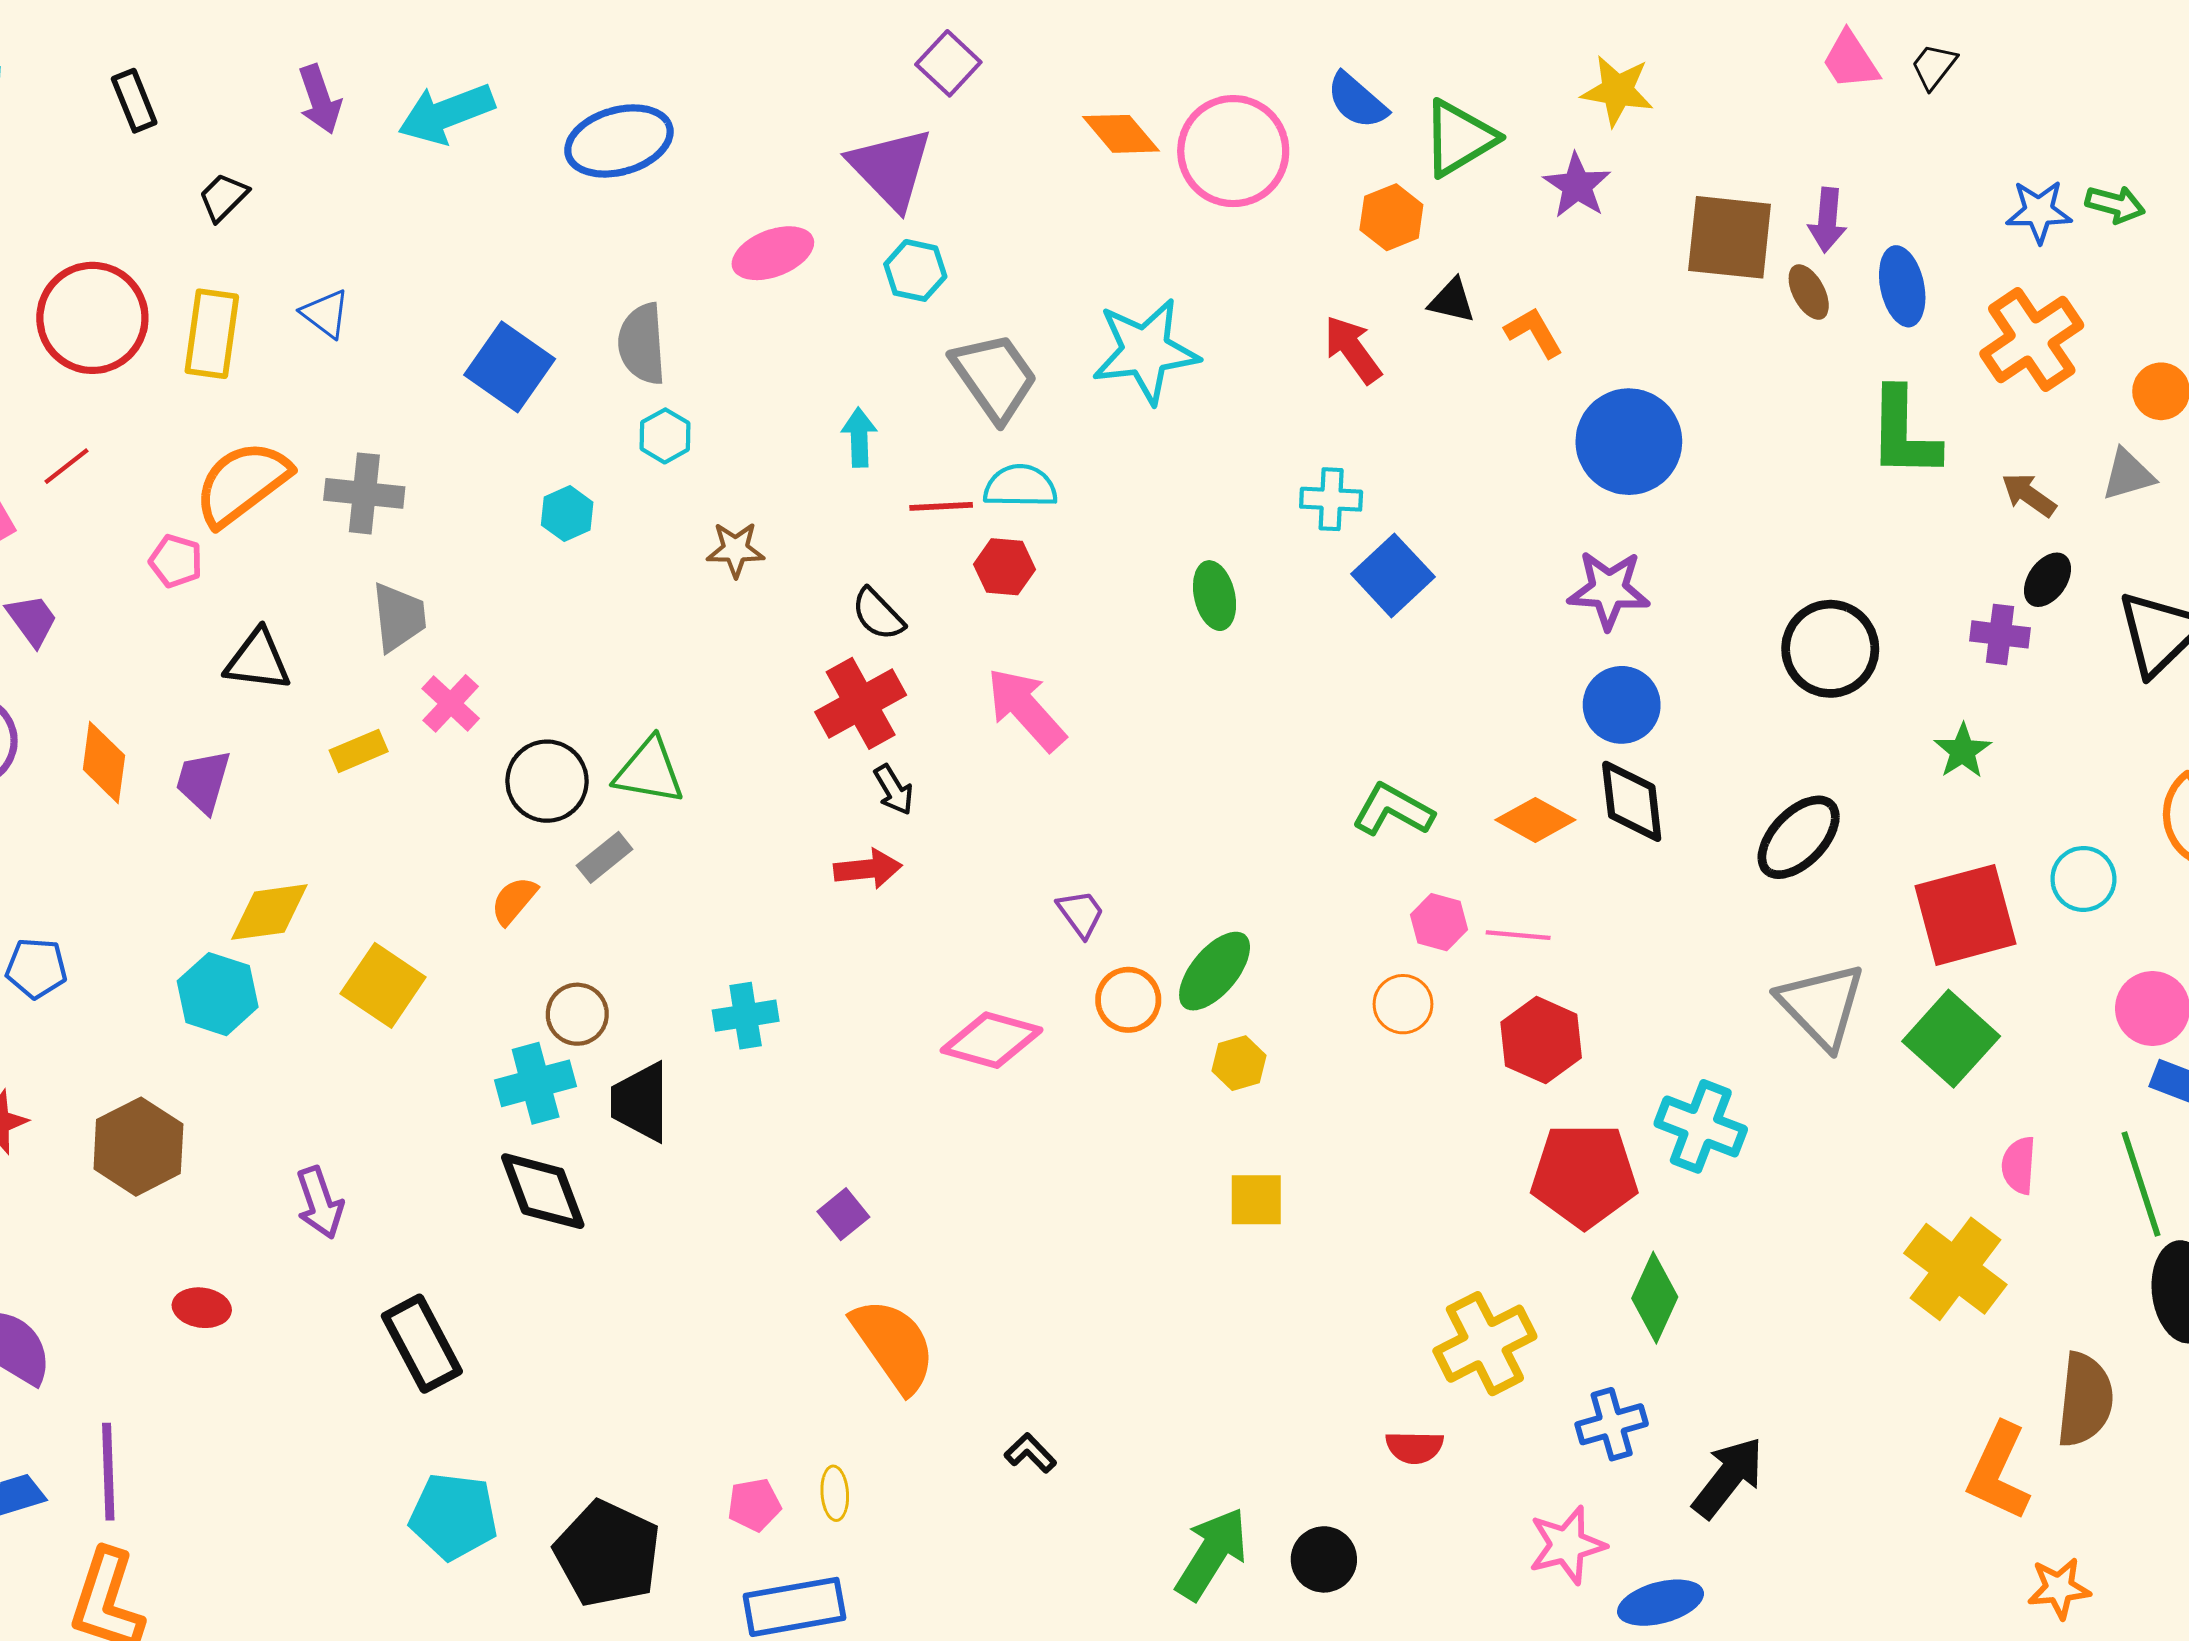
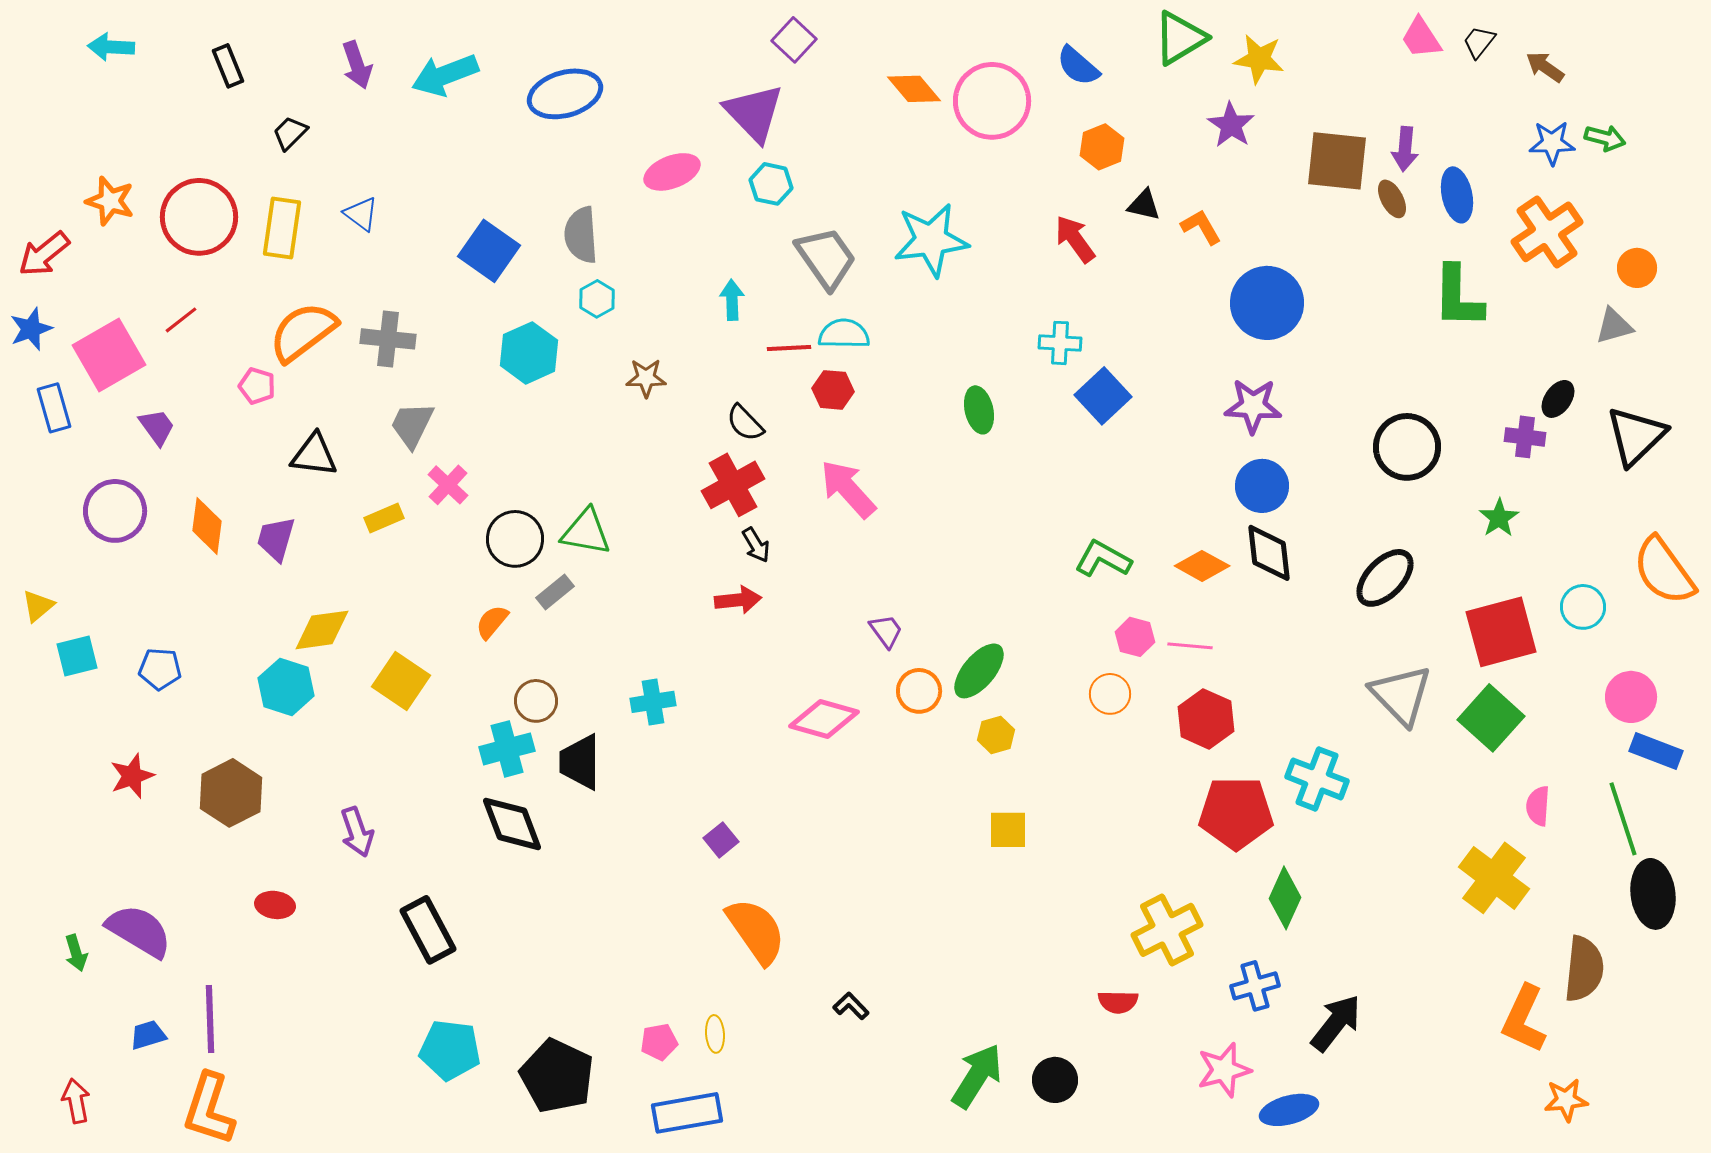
green triangle: (1459, 138) -> (1180, 38), moved
brown arrow: (2029, 495) -> (1545, 67), moved
cyan hexagon: (567, 514) -> (529, 353), size x1.6
gray trapezoid: (399, 617) -> (412, 425), turned -148

